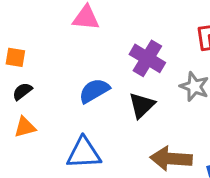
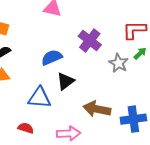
black triangle: (142, 105) -> (65, 81), moved

